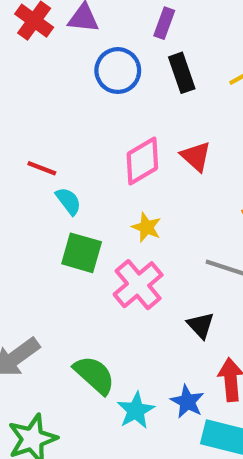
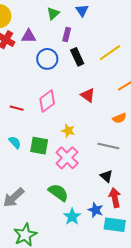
pink diamond: (142, 161) -> (47, 101), moved
cyan semicircle: (68, 201) -> (15, 142), moved
black triangle: (201, 325) -> (106, 176), moved
green semicircle: (94, 375) -> (58, 192), moved

